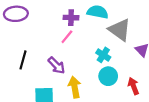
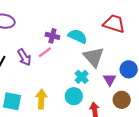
cyan cross: (103, 55) -> (82, 77), moved
purple arrow: (56, 65) -> (24, 57), moved

